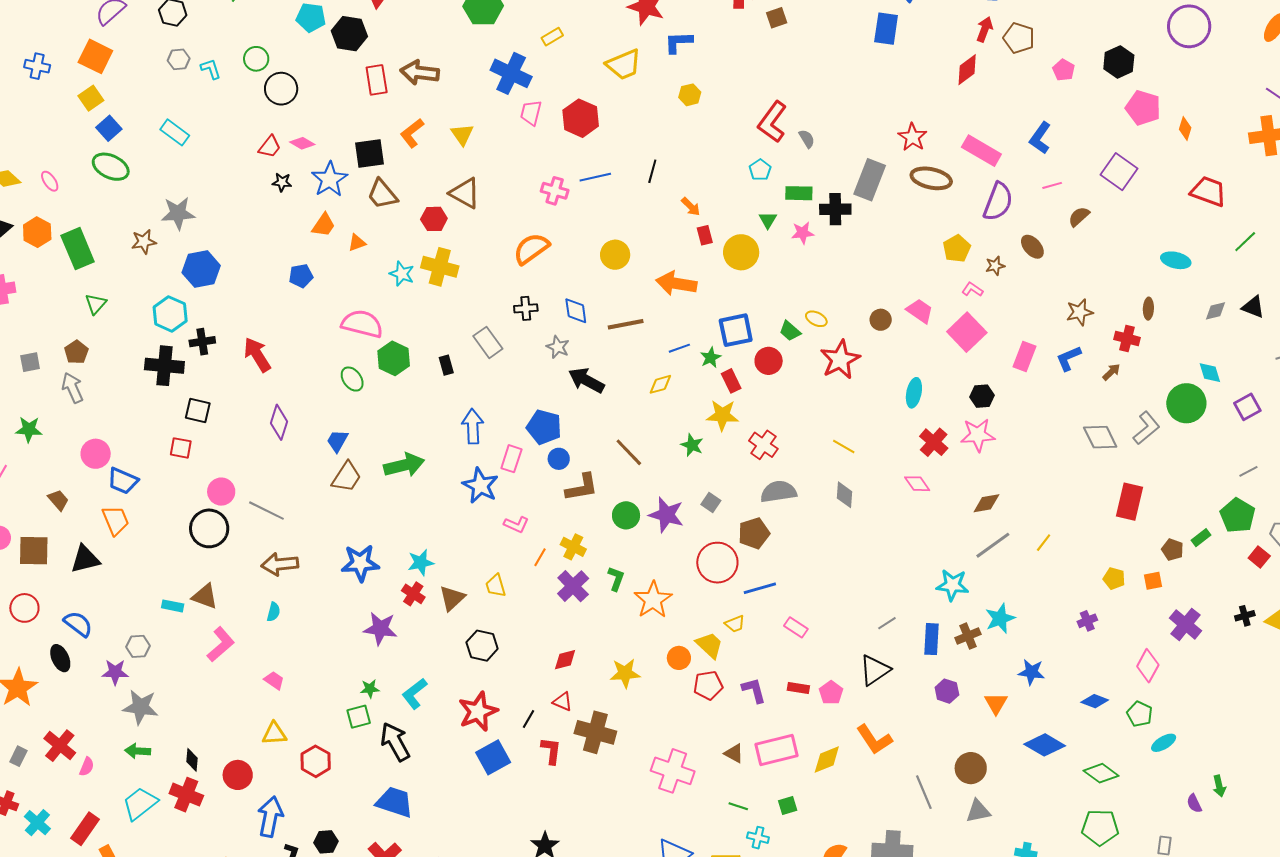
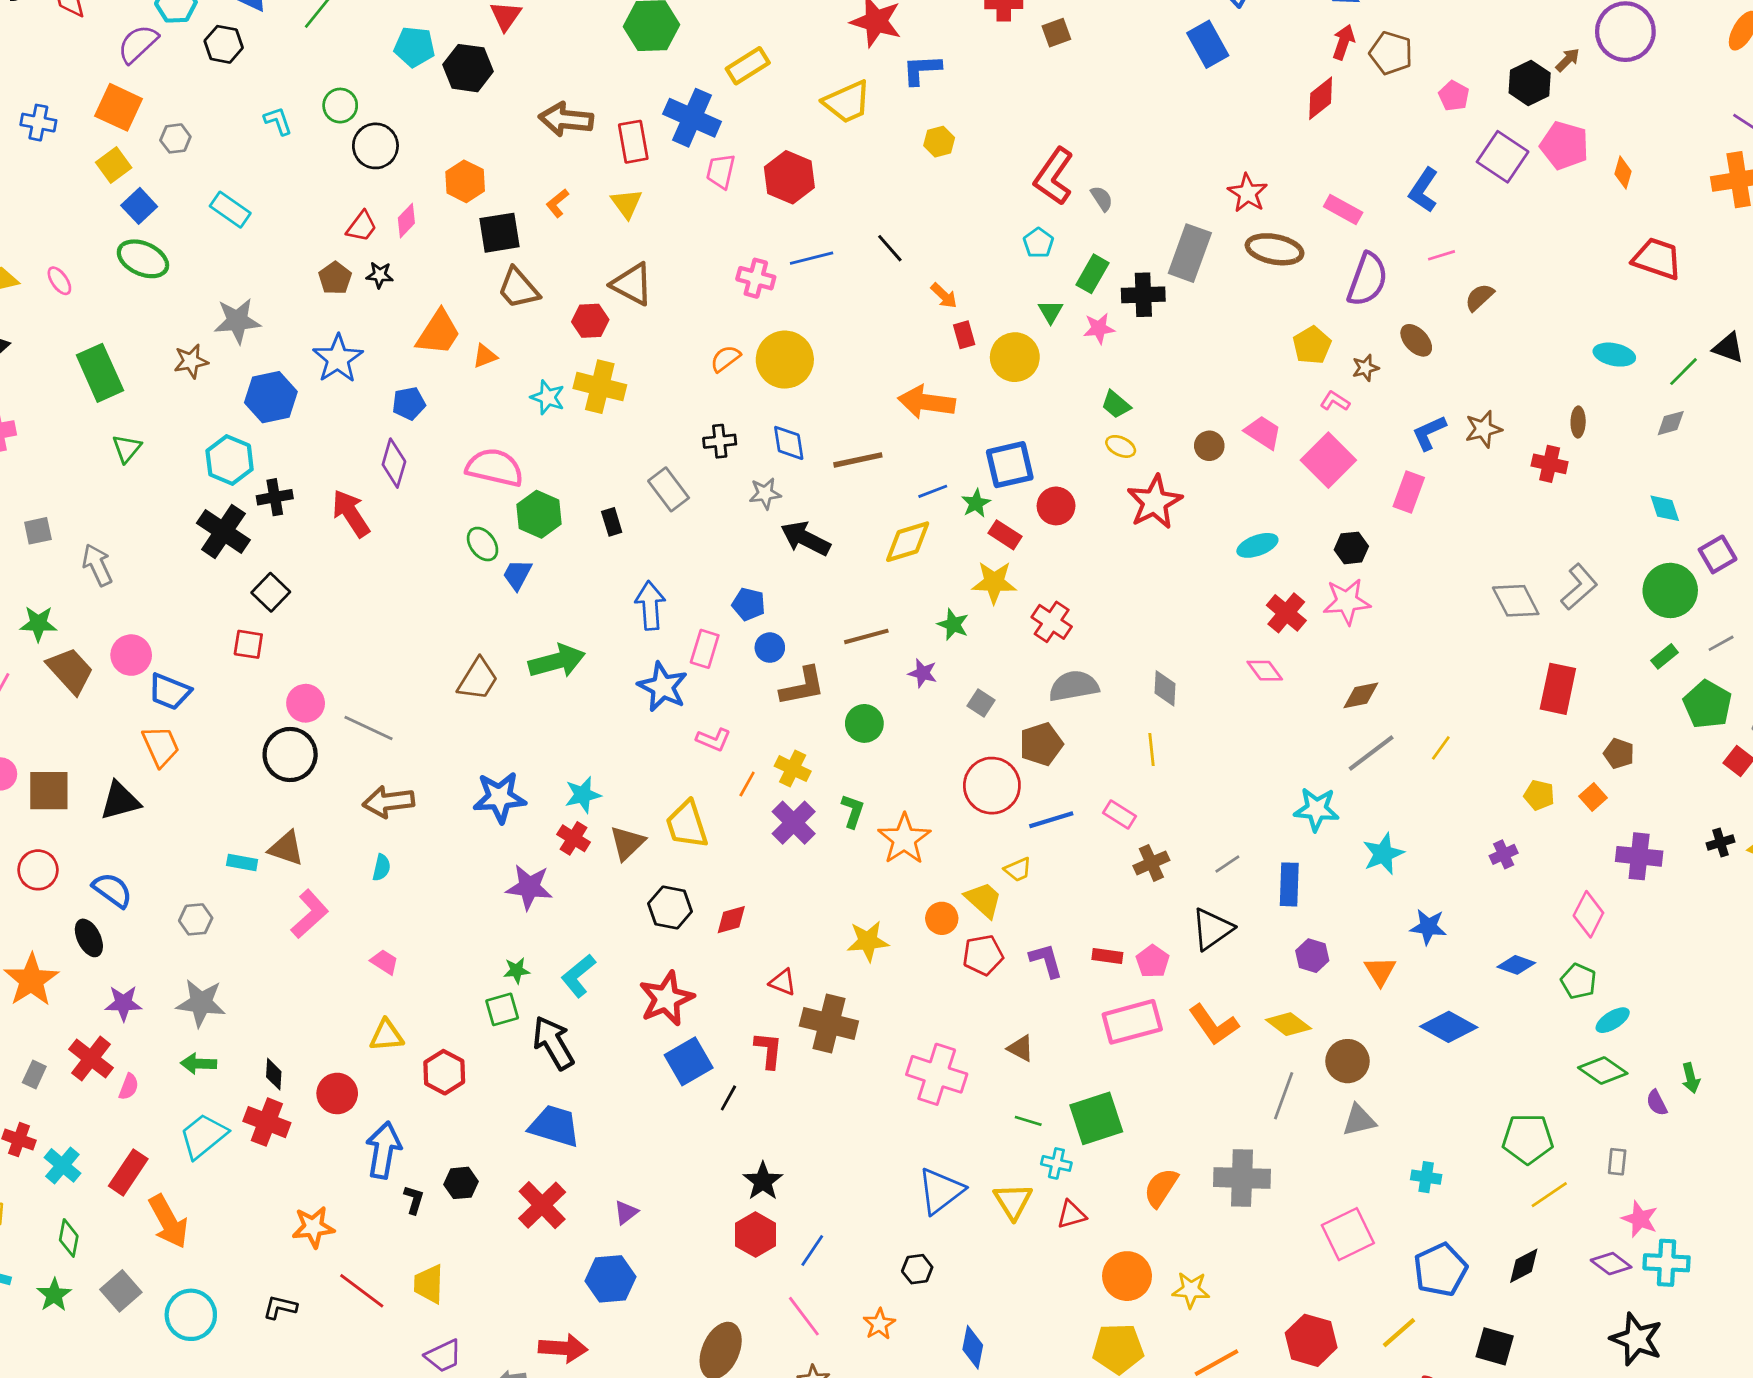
blue rectangle: (886, 29) -> (1208, 44), turned -36
yellow rectangle: (552, 37) -> (748, 66), size x1.4
gray hexagon: (179, 59) -> (175, 138), moved
red rectangle: (377, 80) -> (633, 142), moved
orange L-shape: (412, 133) -> (557, 203), size x0.7
pink diamond: (302, 143) -> (406, 221), turned -75
pink rectangle: (981, 151) -> (1343, 209), size x0.7
black line: (652, 171) -> (890, 248), turned -55
purple square: (1119, 172) -> (1503, 157), moved
blue star: (330, 179) -> (338, 359), moved
green rectangle: (799, 193) -> (1093, 274), turned -60
orange trapezoid: (324, 225) -> (438, 333), size x1.4
orange hexagon: (37, 232) -> (465, 181), moved
green line: (1245, 242) -> (1683, 372), moved
orange semicircle: (531, 249) -> (725, 359), size x0.6
yellow circle: (615, 255) -> (785, 360), moved, size x1.4
black triangle: (1253, 307) -> (1728, 348), moved
green trapezoid: (790, 331) -> (1116, 405), moved
gray star: (558, 347) -> (765, 493), turned -30
brown pentagon: (76, 352) -> (335, 278), moved
blue L-shape: (1069, 358) -> (1429, 433), moved
black cross: (164, 366) -> (223, 531), turned 30
brown arrow: (1111, 372) -> (1568, 60), moved
red rectangle: (731, 381) -> (1005, 535), turned -30
yellow diamond: (660, 384) -> (908, 542), size x1.5
cyan ellipse: (914, 393) -> (1257, 545), turned 60
green circle: (1186, 403) -> (1670, 590), moved
black square: (198, 411) -> (271, 592), turned 32
purple diamond: (279, 422) -> (394, 463), moved
blue pentagon: (544, 427) -> (749, 604), size x0.7
blue trapezoid: (337, 441) -> (517, 575), moved
yellow line: (844, 446) -> (1151, 749), moved, turned 55
brown line: (629, 452) -> (866, 636), turned -60
brown trapezoid: (58, 500) -> (70, 671), moved, size x1.6
purple star: (666, 515) -> (923, 673), moved, size x0.6
green rectangle: (1201, 538) -> (1665, 656), moved
orange square: (1153, 581) -> (1593, 797), turned -30
yellow trapezoid: (496, 586) -> (687, 825), size x1.5
purple cross: (1185, 624) -> (1639, 856), turned -32
pink rectangle: (796, 627) -> (1120, 815), moved
brown cross: (968, 636) -> (1151, 863), moved
red diamond: (565, 660) -> (731, 920), moved
purple star: (115, 672) -> (123, 1003), moved
black line: (528, 719) -> (728, 1098), moved
pink rectangle: (777, 750) -> (1132, 1022), moved
yellow diamond: (827, 760) -> (1288, 1024), moved, turned 60
green diamond: (1101, 773) -> (1603, 1070), moved
gray line: (924, 792) -> (1284, 1096), turned 44
green square: (788, 806) -> (1096, 1118), size x2.0

